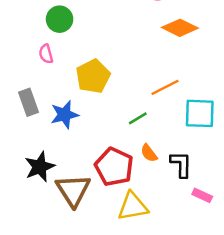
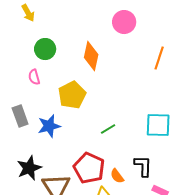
orange diamond: (180, 28) -> (91, 56), moved, turned 76
orange line: (165, 87) -> (159, 58), moved, turned -45
orange semicircle: (149, 153) -> (117, 176), moved

